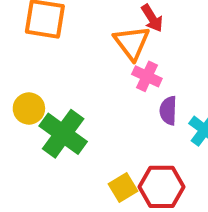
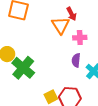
pink cross: (147, 76) -> (80, 38), moved, turned -32

